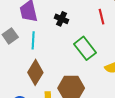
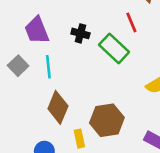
green rectangle: (85, 48) -> (114, 48), moved

